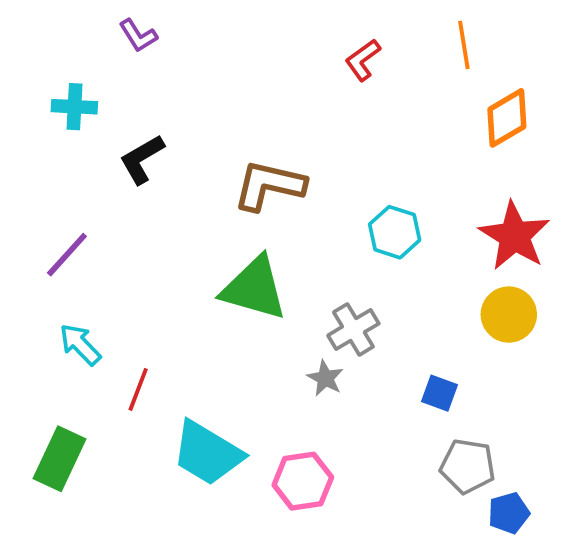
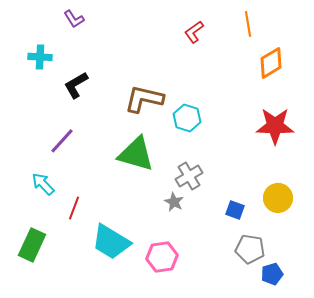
cyan hexagon: (395, 232) -> (187, 118), moved
red star: (514, 236) -> (275, 126), turned -30
purple line: (67, 255) -> (62, 141), moved
yellow circle: (509, 315) -> (278, 198), moved

